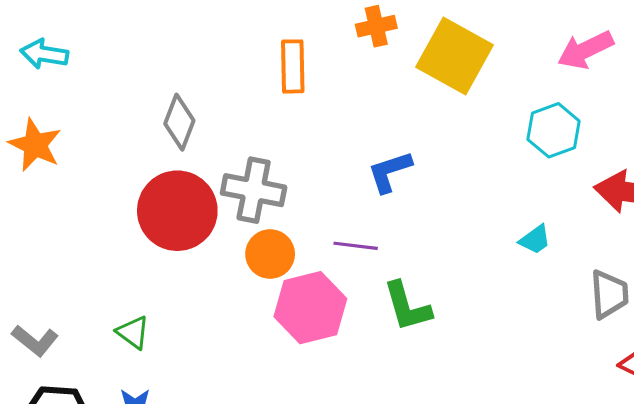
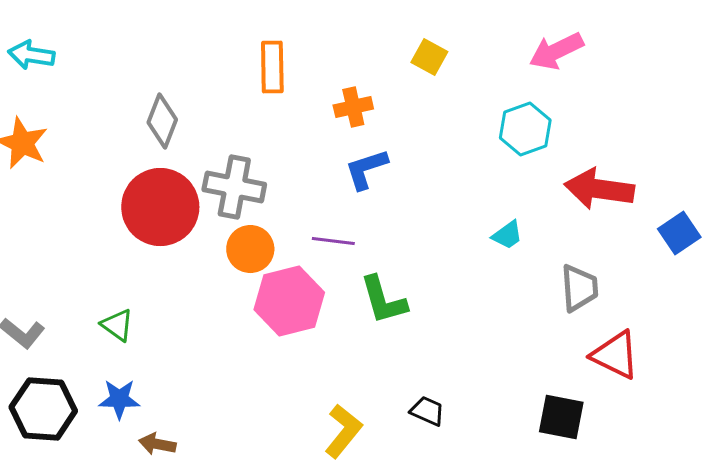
orange cross: (376, 26) -> (353, 107), moved
yellow square: (455, 56) -> (429, 57), size x0.5

